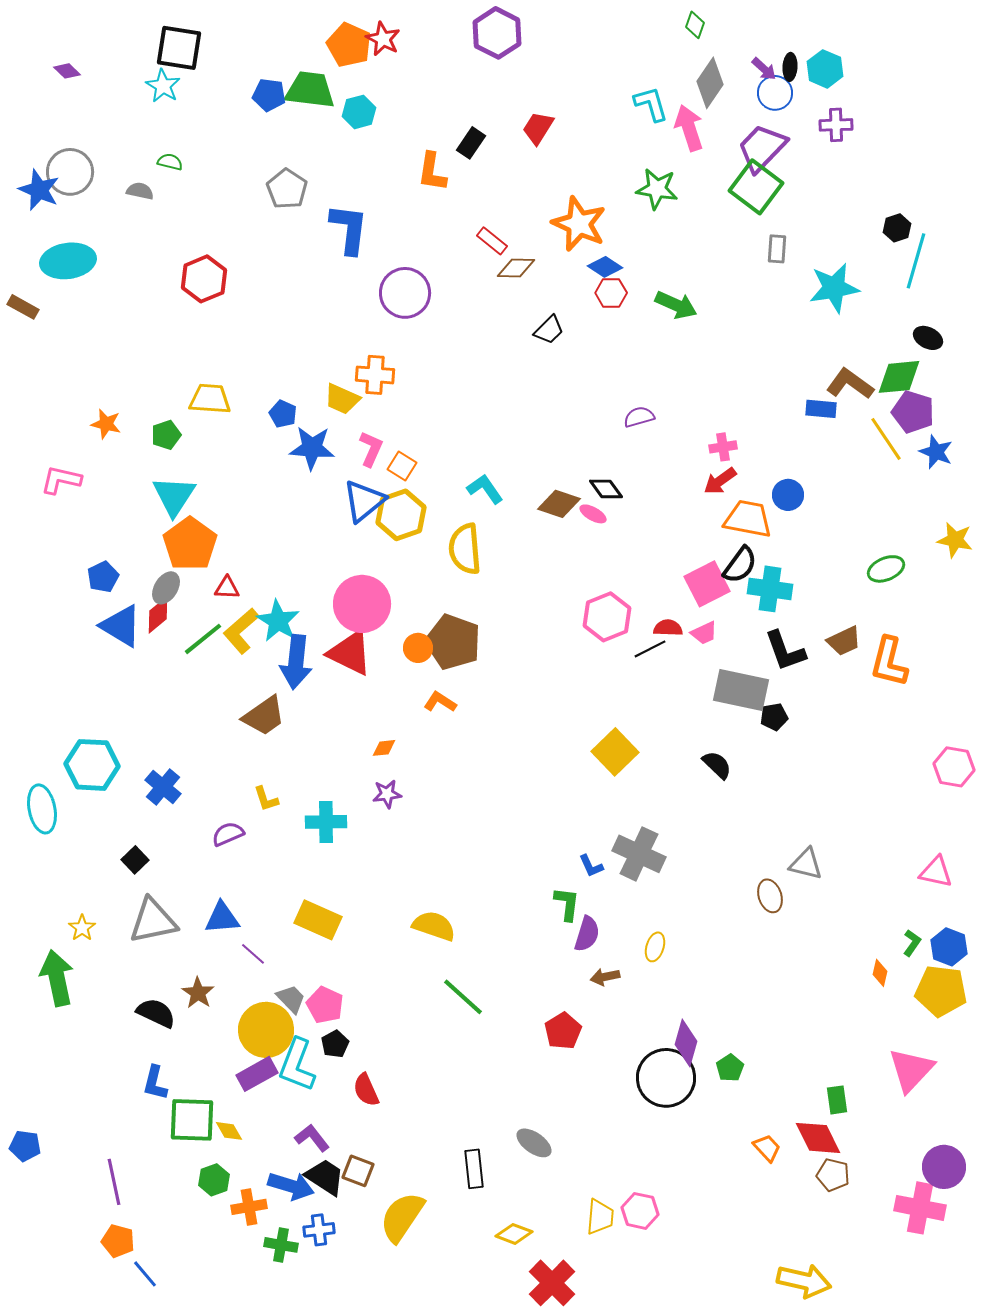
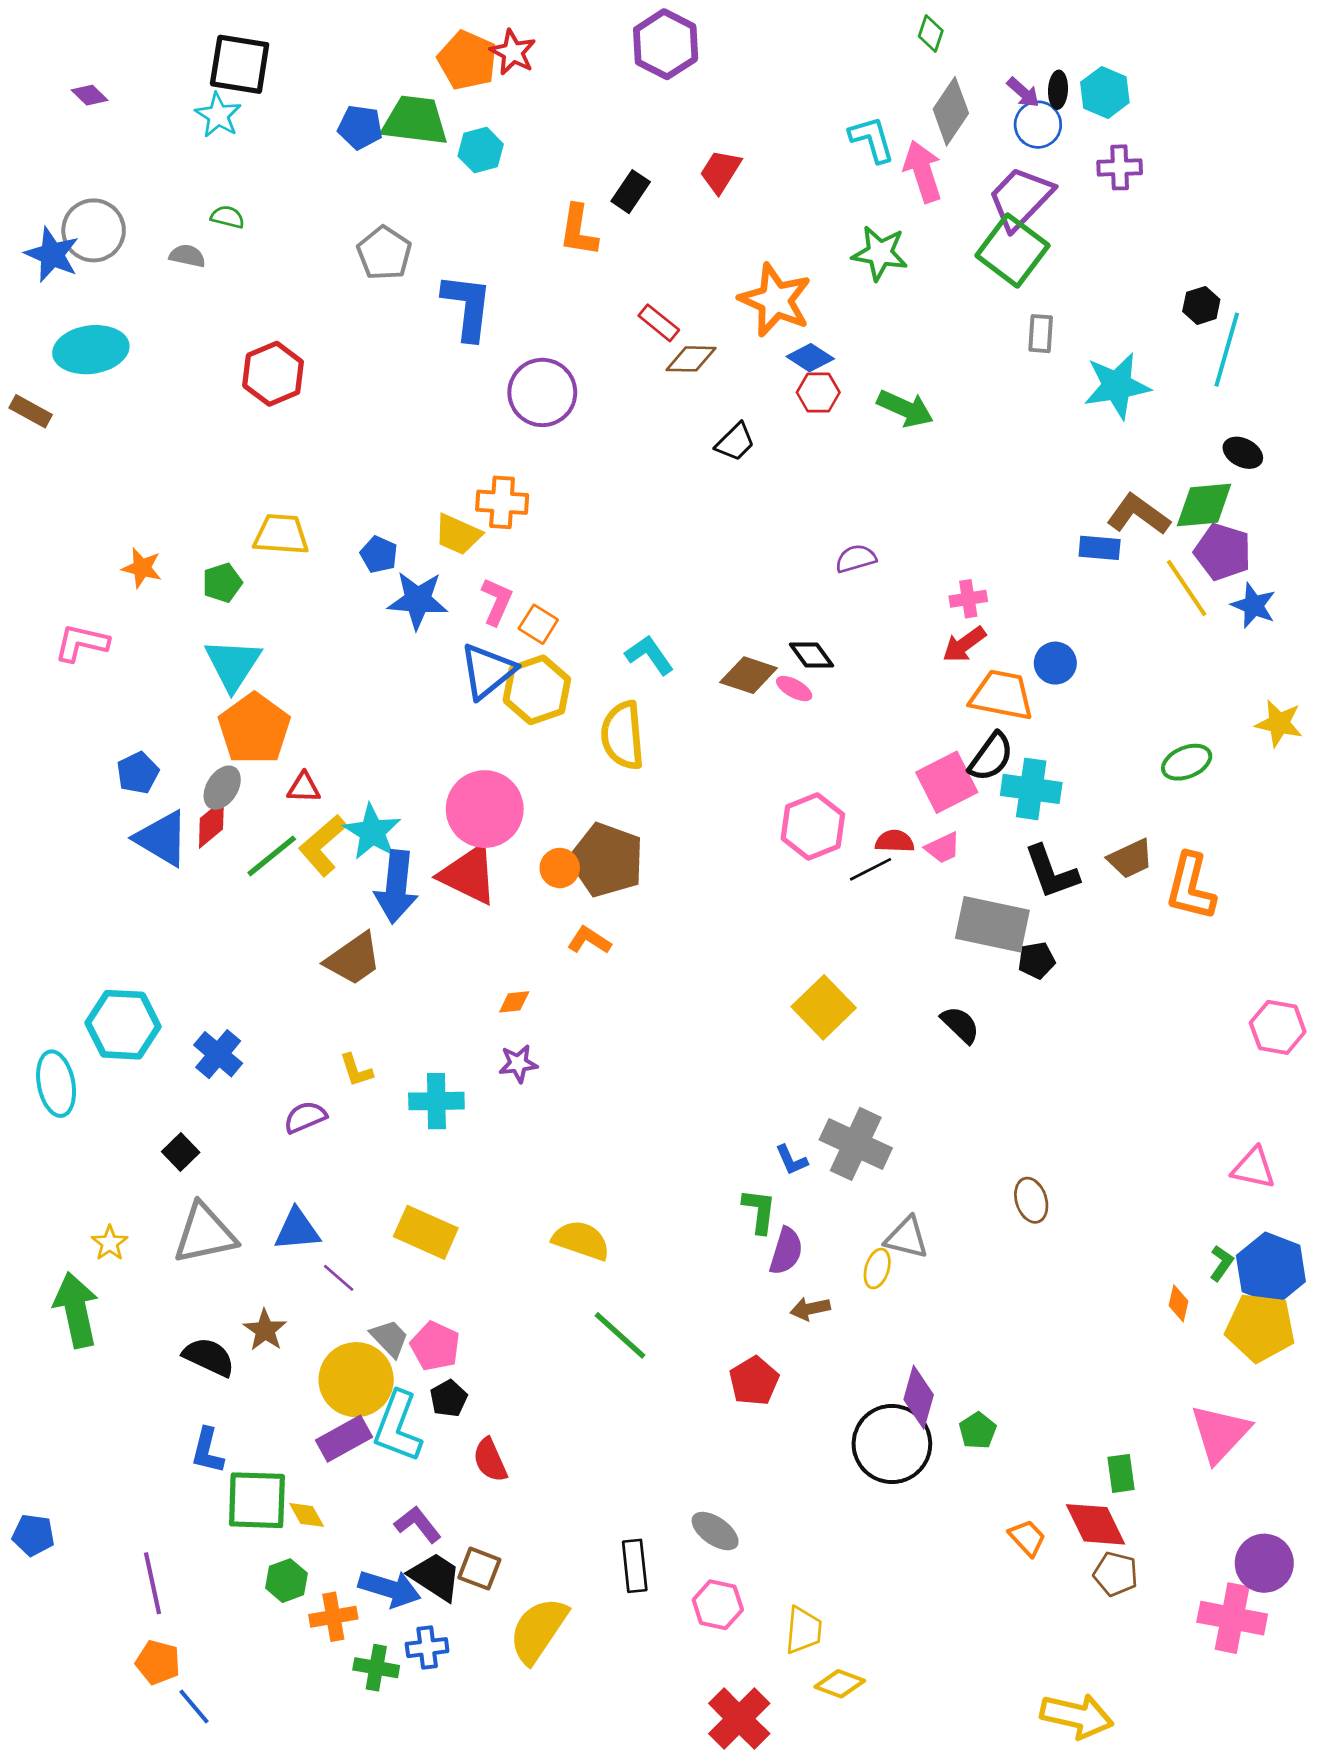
gray triangle: (806, 864) -> (907, 1238), moved
blue hexagon: (949, 947) -> (1271, 1269), size x1.4
pink hexagon: (640, 1211) -> (718, 1605), moved
yellow diamond: (514, 1234) -> (840, 1684), moved

